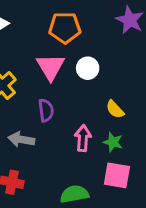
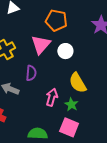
yellow semicircle: (115, 109) -> (78, 83), size x1.5

